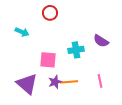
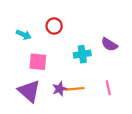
red circle: (50, 13) -> (54, 26), moved
pink square: (48, 60) -> (38, 62), moved

